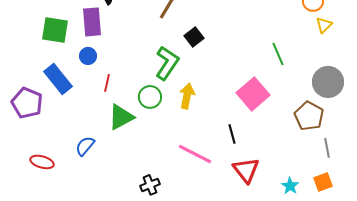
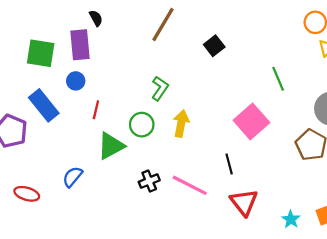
black square: (194, 37) -> (214, 46), moved
green L-shape: (167, 63) -> (160, 88), size x0.7
black cross: (150, 185) -> (149, 181), moved

